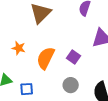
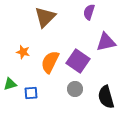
purple square: (74, 57) -> (78, 61), size x1.6

